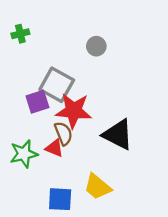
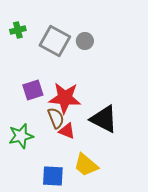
gray square: (57, 85) -> (55, 41), moved
red triangle: (54, 148) -> (67, 131), moved

